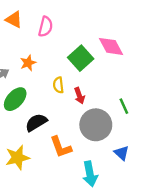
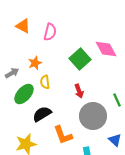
yellow semicircle: (58, 85) -> (45, 82), moved

